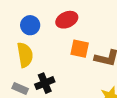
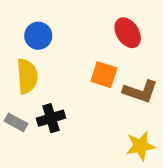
red ellipse: (67, 20) -> (128, 33), moved, turned 75

